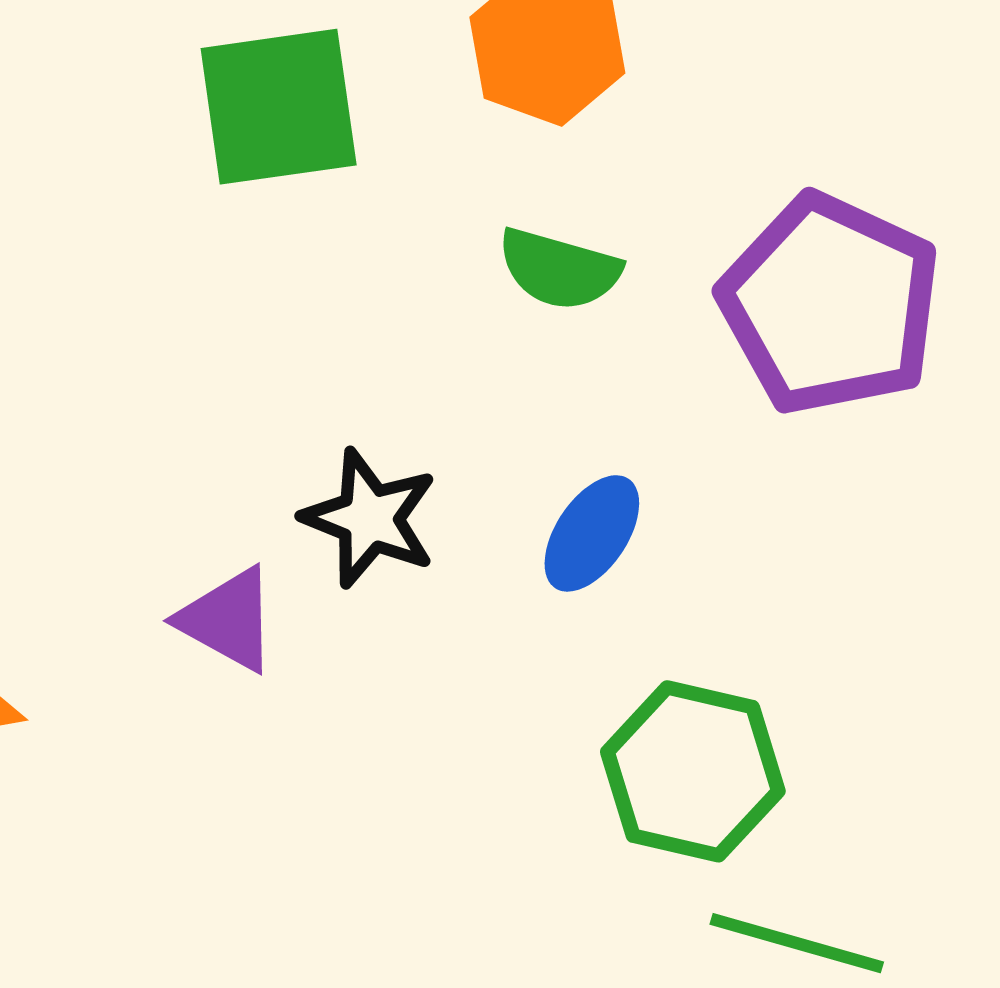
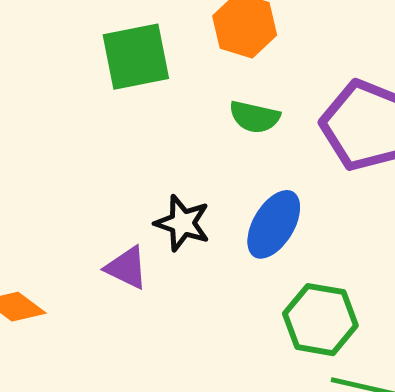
blue ellipse: (592, 533) -> (274, 224), size x1.4

